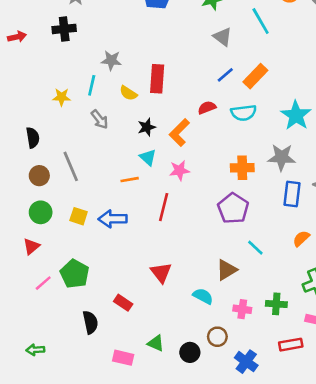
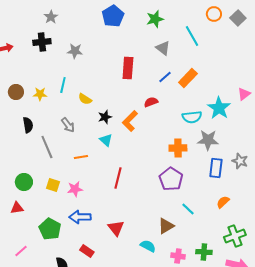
gray star: (111, 60) -> (75, 51), moved
red rectangle: (157, 79) -> (128, 68), moved
yellow semicircle: (128, 93) -> (85, 99), moved
cyan semicircle: (244, 113) -> (192, 117), moved
gray arrow: (100, 119) -> (68, 125), moved
black semicircle: (33, 138) -> (28, 125), moved
pink star: (179, 170) -> (75, 189), moved
brown circle: (39, 176) -> (16, 92), moved
orange line: (130, 180) -> (81, 157), moved
blue arrow: (113, 219) -> (80, 217), moved
red triangle: (31, 246) -> (17, 208), turned 32
pink line: (43, 283) -> (21, 251), moved

